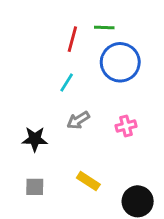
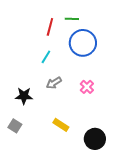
pink cross: (126, 126) -> (87, 87), turned -32
gray square: (35, 187) -> (15, 126), moved, turned 32

